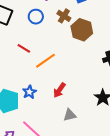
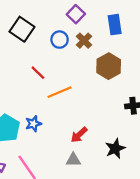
brown cross: (64, 16) -> (84, 41), moved
red arrow: (59, 90) -> (79, 135), moved

